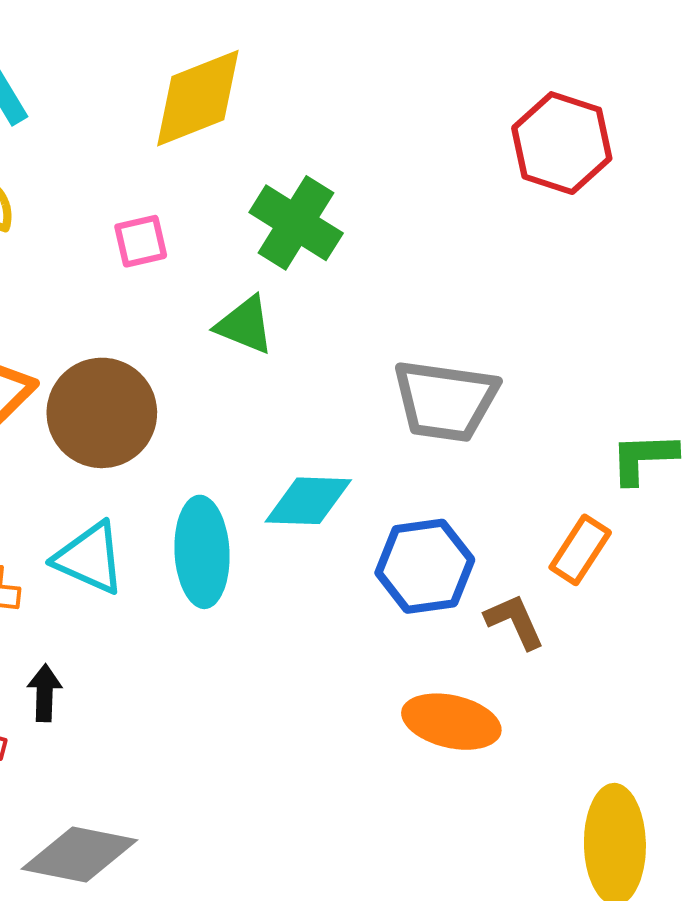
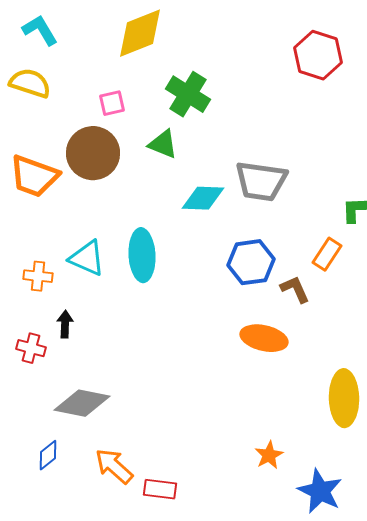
brown circle: (102, 413) -> (93, 153), moved
cyan diamond: (308, 501) -> (203, 198), moved

